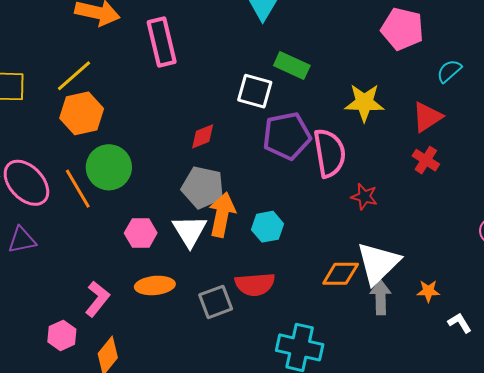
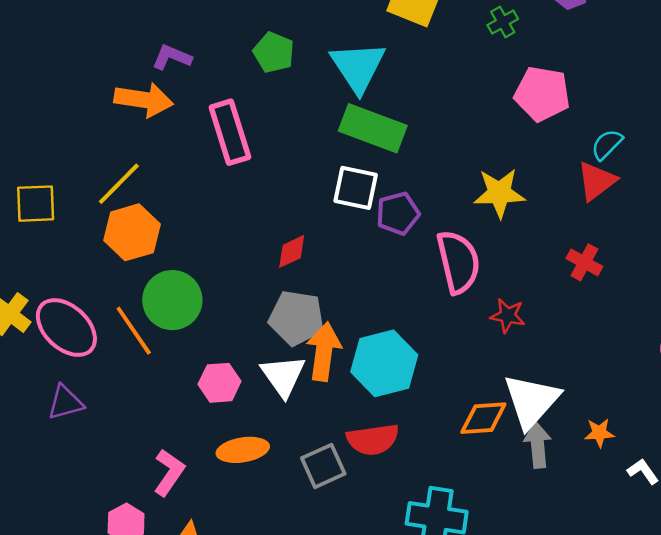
green rectangle: (292, 66) -> (373, 128), moved, size x1.4
red triangle: (427, 117) -> (596, 181), moved
purple pentagon: (287, 136) -> (398, 213), moved, size x0.7
cyan hexagon: (267, 227) -> (384, 363), size x1.6

